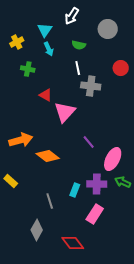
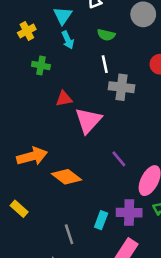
red triangle: (46, 95) -> (64, 99), turned -40

